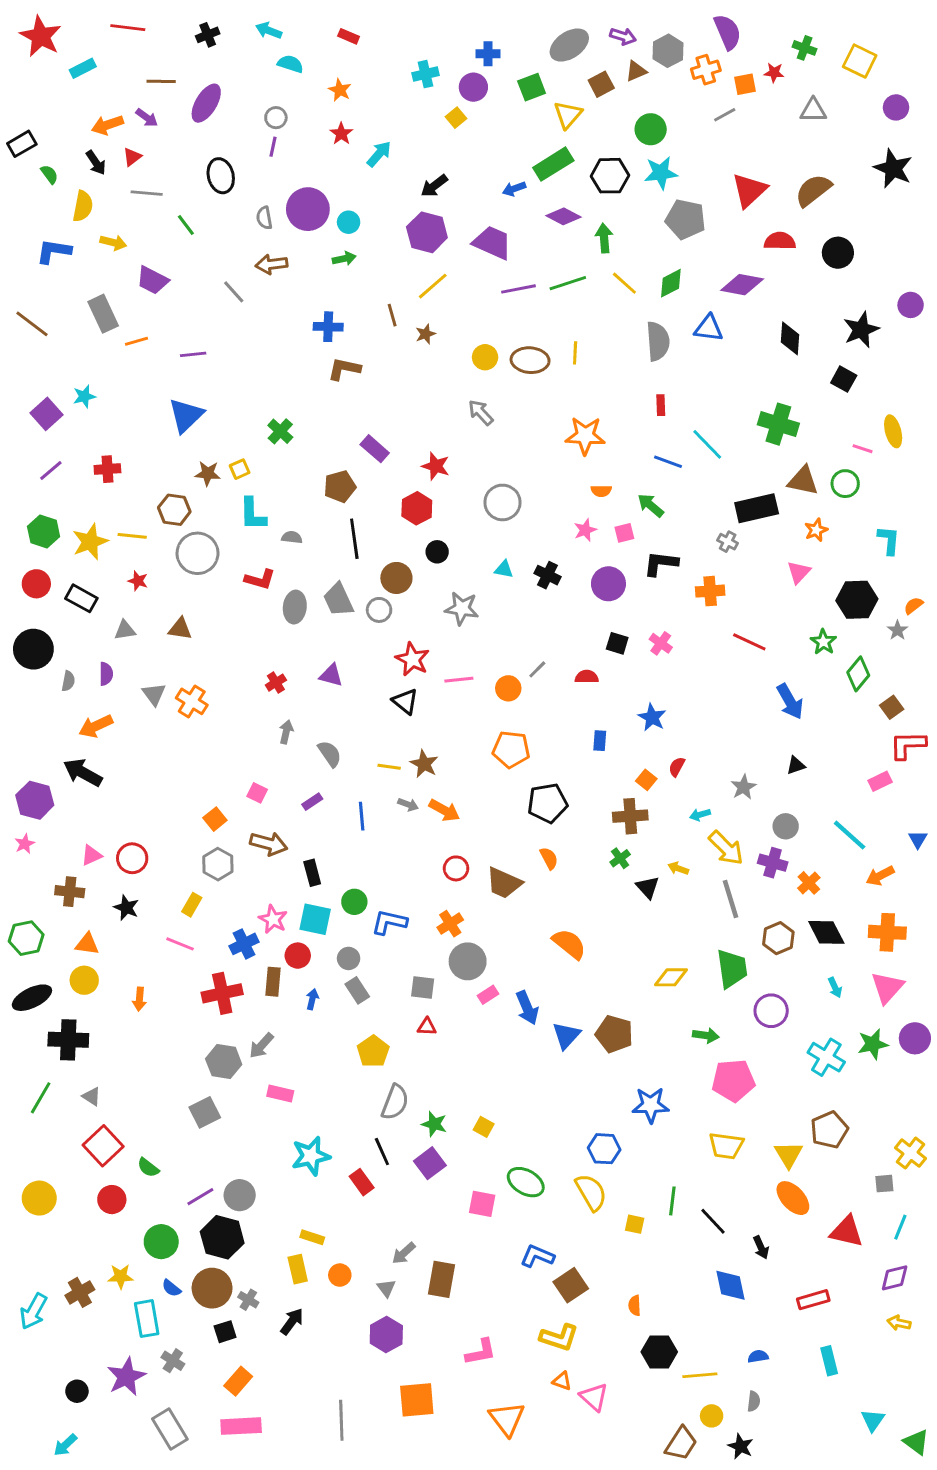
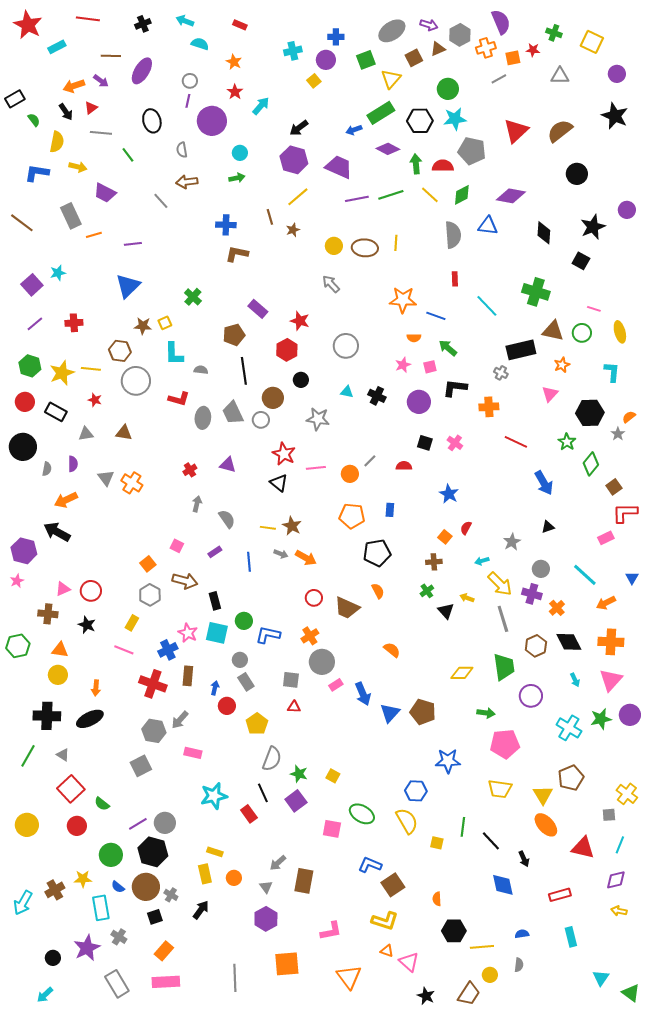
purple circle: (308, 209) -> (212, 121), moved
red semicircle: (780, 241) -> (443, 166), moved
yellow ellipse: (893, 431) -> (620, 332), moved
blue line: (668, 462) -> (436, 316), moved
blue rectangle: (600, 741) -> (390, 510), moved
brown cross: (630, 816) -> (434, 562), size x0.7
orange semicircle: (569, 944) -> (392, 650), size x0.7
red circle: (298, 956) -> (227, 706), moved
red cross: (222, 993) -> (153, 684), turned 32
black ellipse: (32, 998) -> (90, 719), moved
black star: (741, 1446) -> (426, 996), moved

